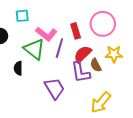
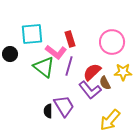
cyan square: (22, 16) -> (32, 34), size x1.6
red rectangle: (76, 31) -> (70, 39), moved
black semicircle: (18, 68) -> (48, 111), moved
purple L-shape: (81, 72) -> (90, 90), turned -30

